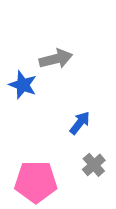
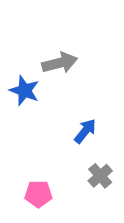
pink pentagon: (36, 182) -> (38, 194), size x0.6

